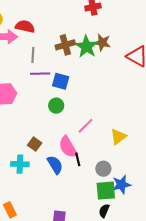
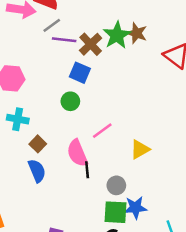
brown cross: (65, 45) -> (91, 44), moved, turned -36
gray line: (33, 55) -> (52, 25), moved, turned 42
purple line: (40, 74) -> (64, 40), moved
cyan cross: (20, 164) -> (18, 119), moved
blue semicircle: (55, 165) -> (37, 171), moved

